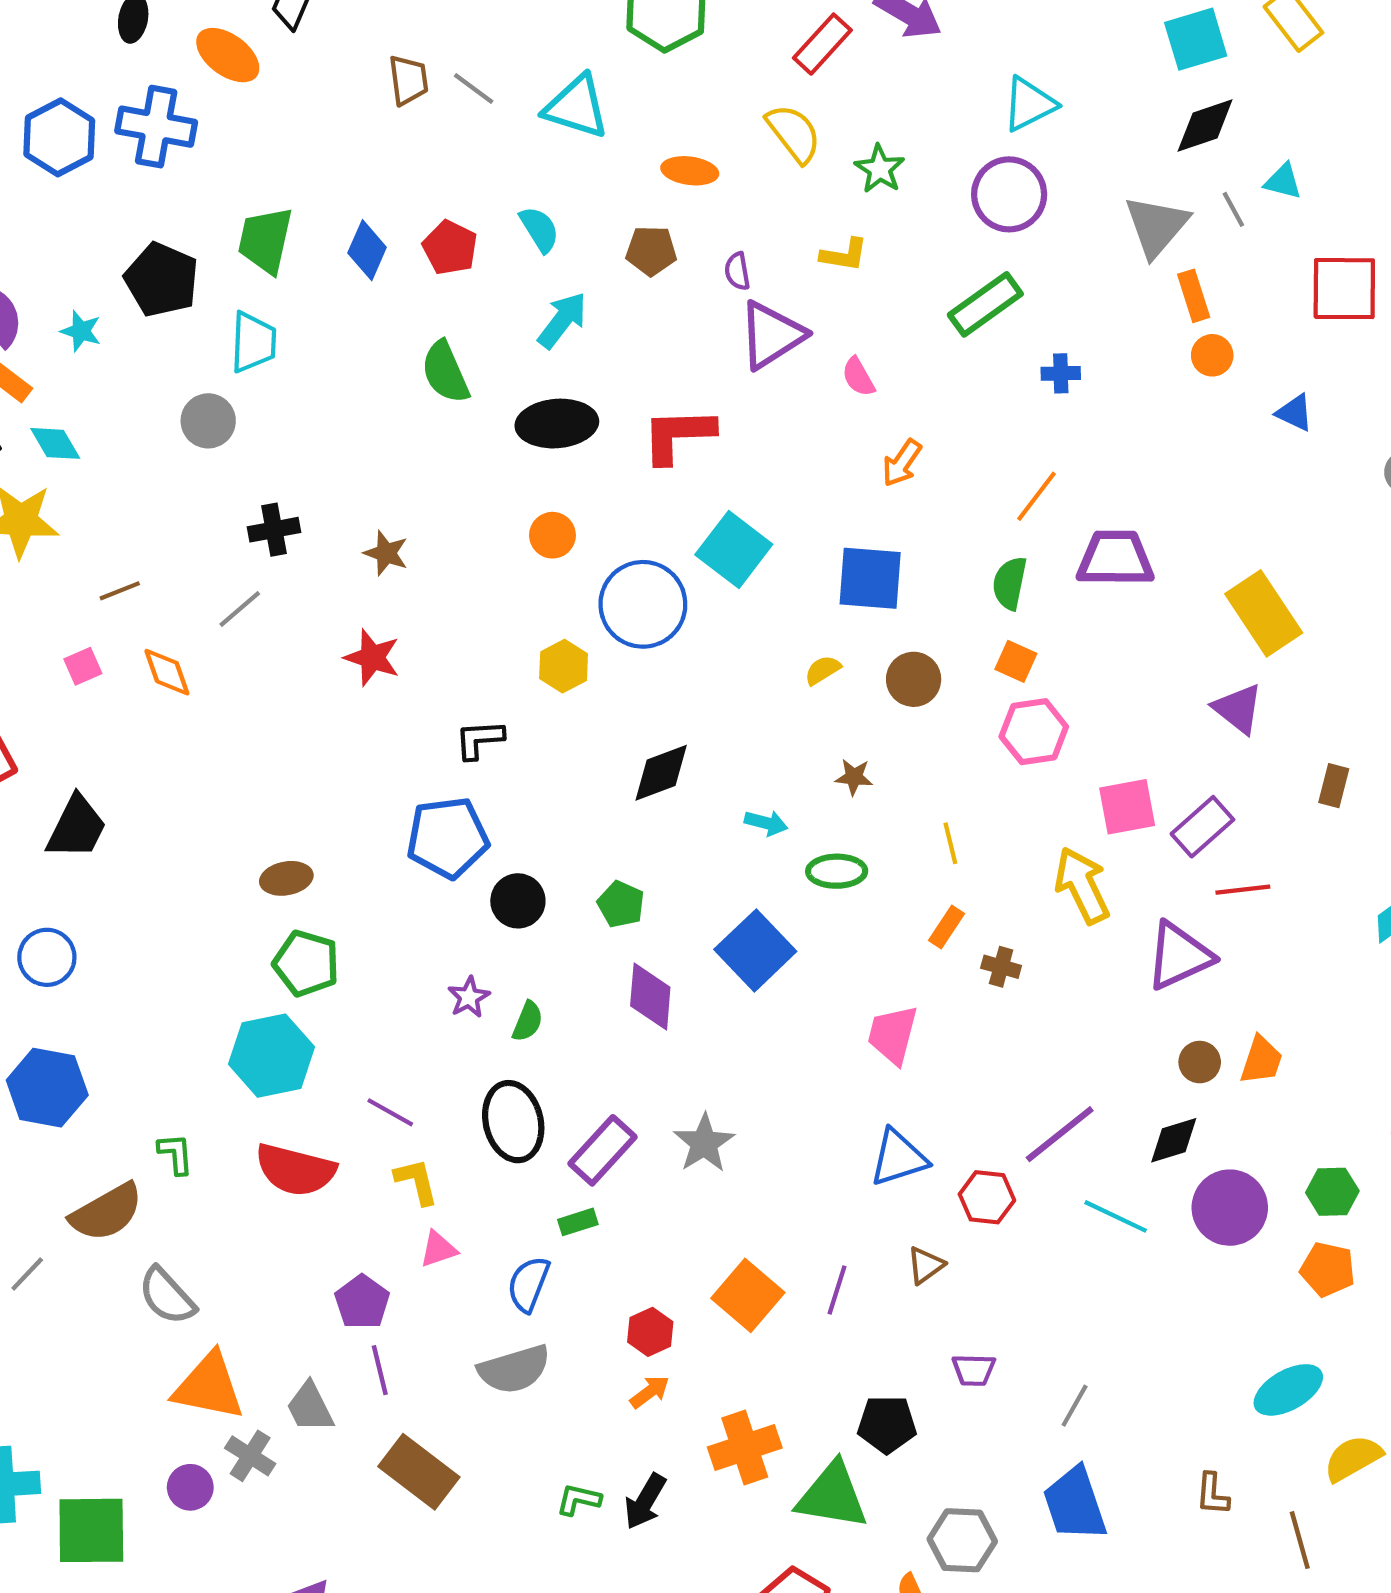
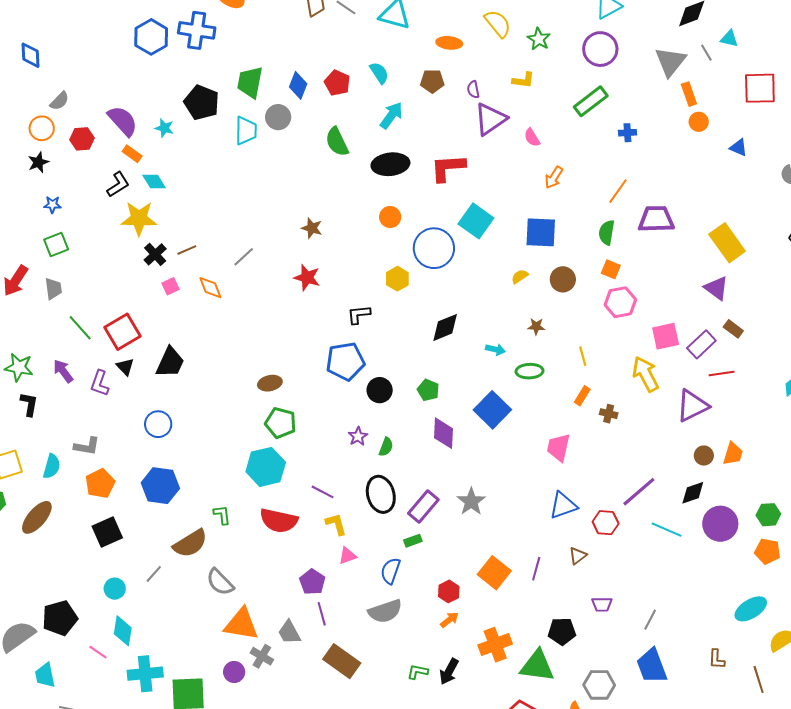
gray circle: (208, 421) -> (278, 117), moved
black cross: (274, 530) -> (155, 254), moved, turned -30
brown rectangle: (1334, 786) -> (733, 329), moved, turned -66

